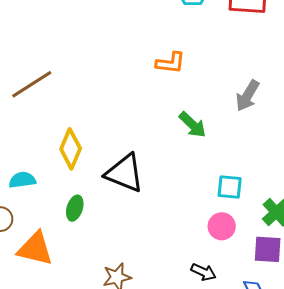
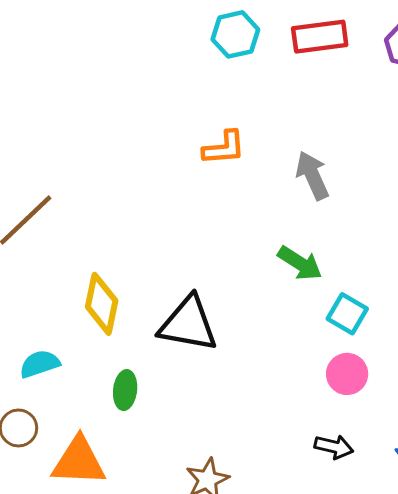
gray arrow: (247, 96) -> (312, 175), moved, turned 136
green arrow: (193, 125) -> (300, 263), moved
cyan square: (230, 187) -> (347, 314), turned 36

